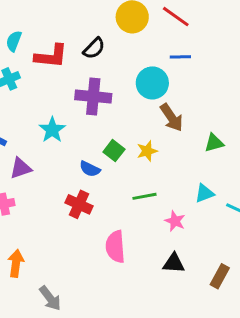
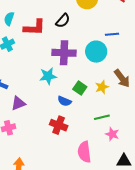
blue line: (180, 57) -> (112, 34), moved
cyan circle: (152, 83) -> (96, 52), moved
brown arrow: (172, 118) -> (122, 78), moved
cyan star: (52, 130) -> (48, 76), moved, turned 30
pink star: (175, 221) -> (112, 134), moved

